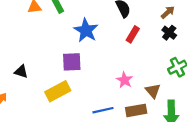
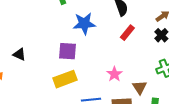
blue star: (86, 30) -> (84, 23), turned 30
yellow rectangle: (58, 91) -> (65, 79), moved

